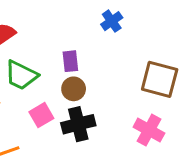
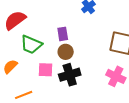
pink square: (41, 115) -> (45, 70), turned 35

